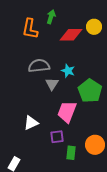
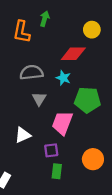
red diamond: (71, 35) -> (73, 54), moved
gray triangle: (52, 84) -> (39, 99), moved
green pentagon: (90, 91) -> (87, 100), turned -30
green rectangle: (71, 153) -> (57, 171), moved

